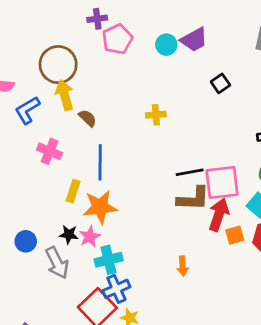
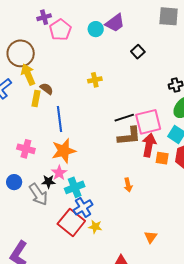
pink cross: (50, 151) -> (26, 149), moved
yellow rectangle: (73, 191) -> (36, 99), moved
black star: (69, 234) -> (48, 182), moved
orange square: (235, 235) -> (162, 158), turned 32

